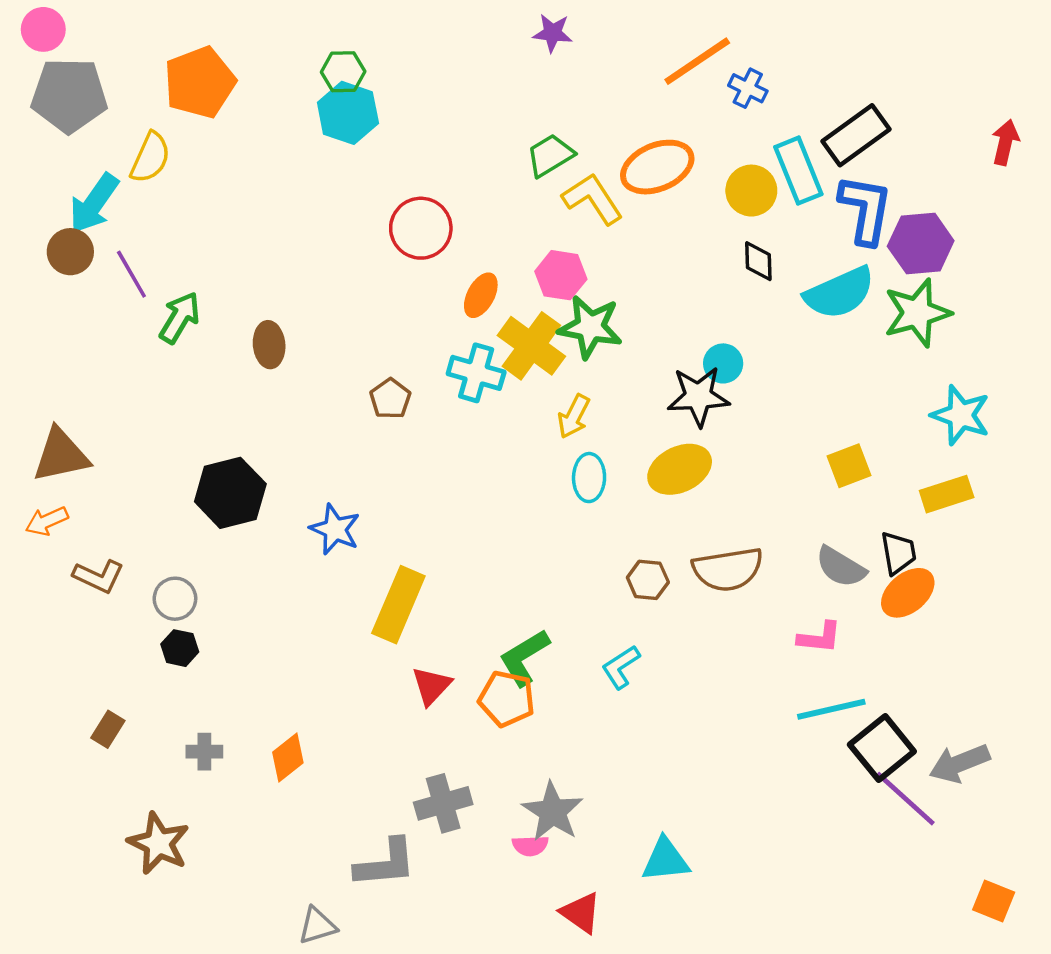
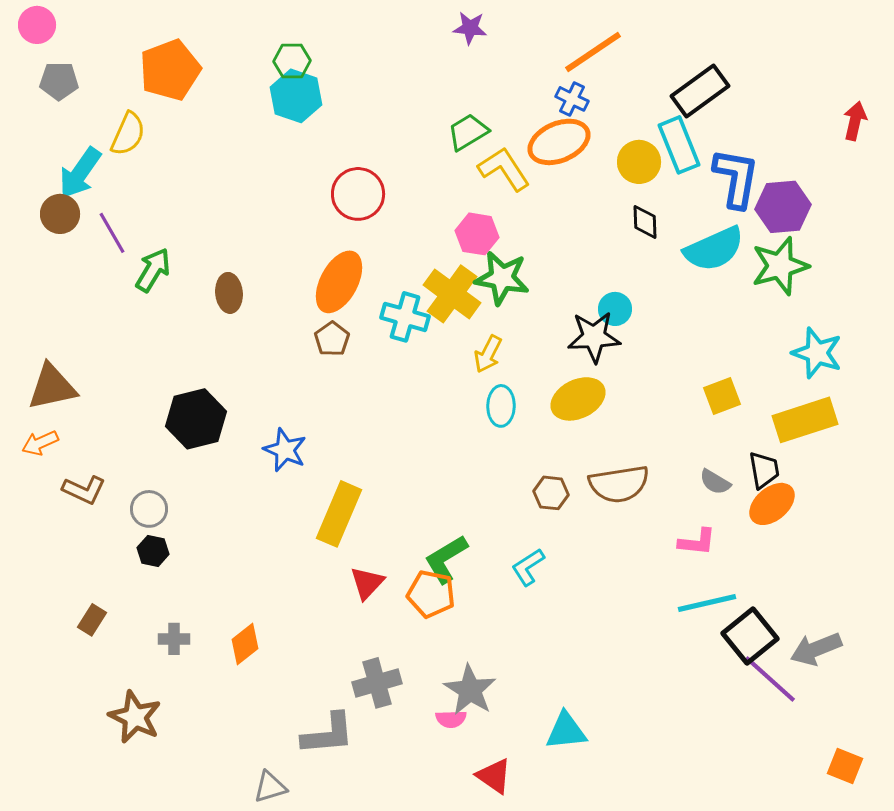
blue cross: (748, 88) -> (572, 99), moved
gray pentagon: (69, 95) -> (59, 81), size x0.6
black rectangle: (856, 135) -> (700, 91), moved
orange ellipse: (481, 295) -> (339, 282), moved, size x1.6
yellow rectangle: (947, 494) -> (805, 420), size x1.4
gray semicircle: (841, 567) -> (715, 482), size x0.7

